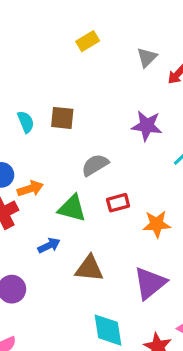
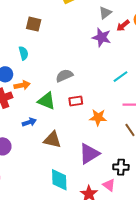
brown square: (62, 118) -> (34, 24), moved
cyan semicircle: (26, 122) -> (23, 53), moved
purple star: (147, 126) -> (102, 37), moved

